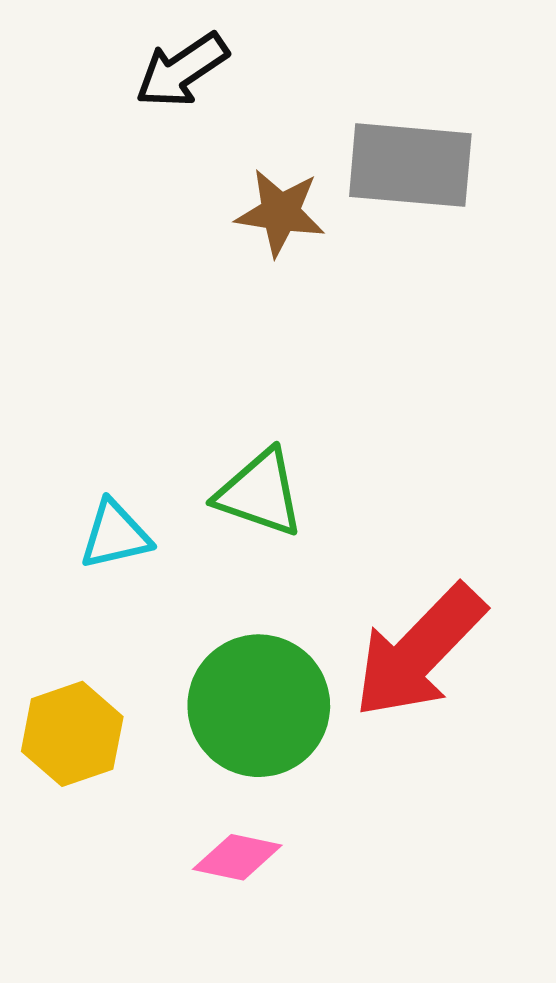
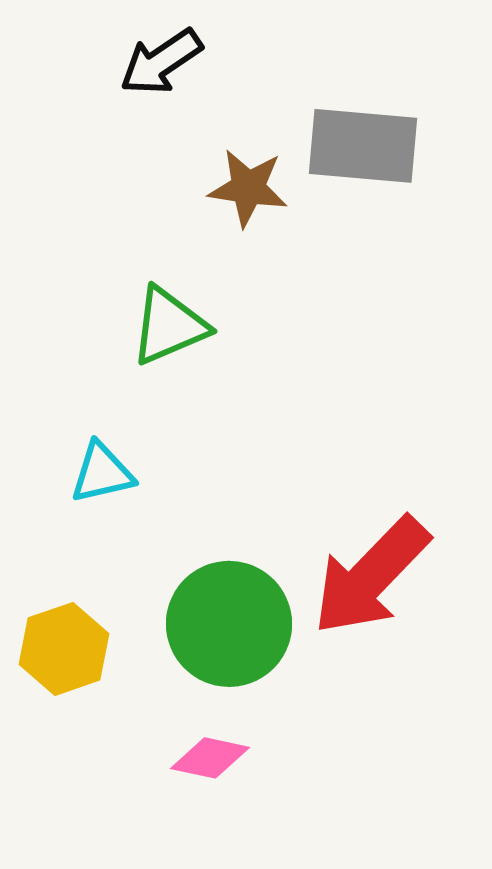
green triangle: (260, 493) -> (169, 326), moved, turned -42

